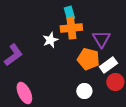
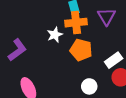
purple triangle: (101, 39) -> (106, 16), moved
orange pentagon: (88, 59) -> (81, 50), moved

